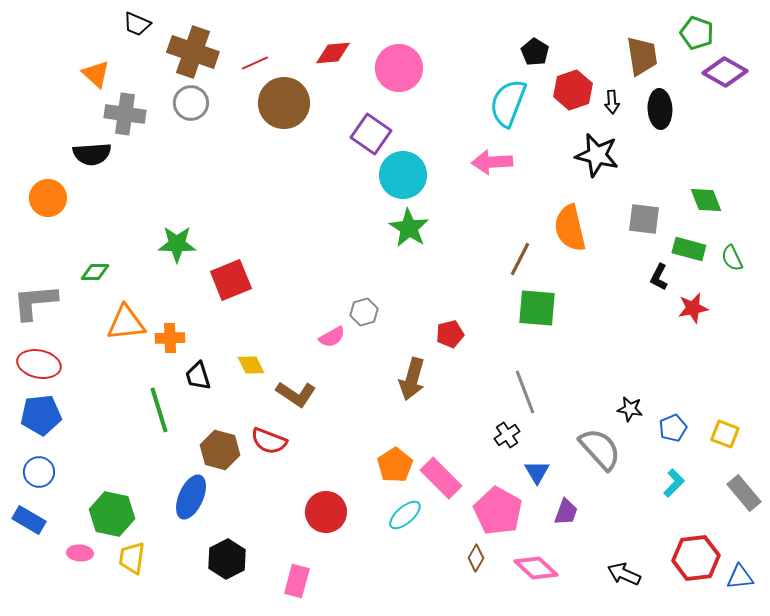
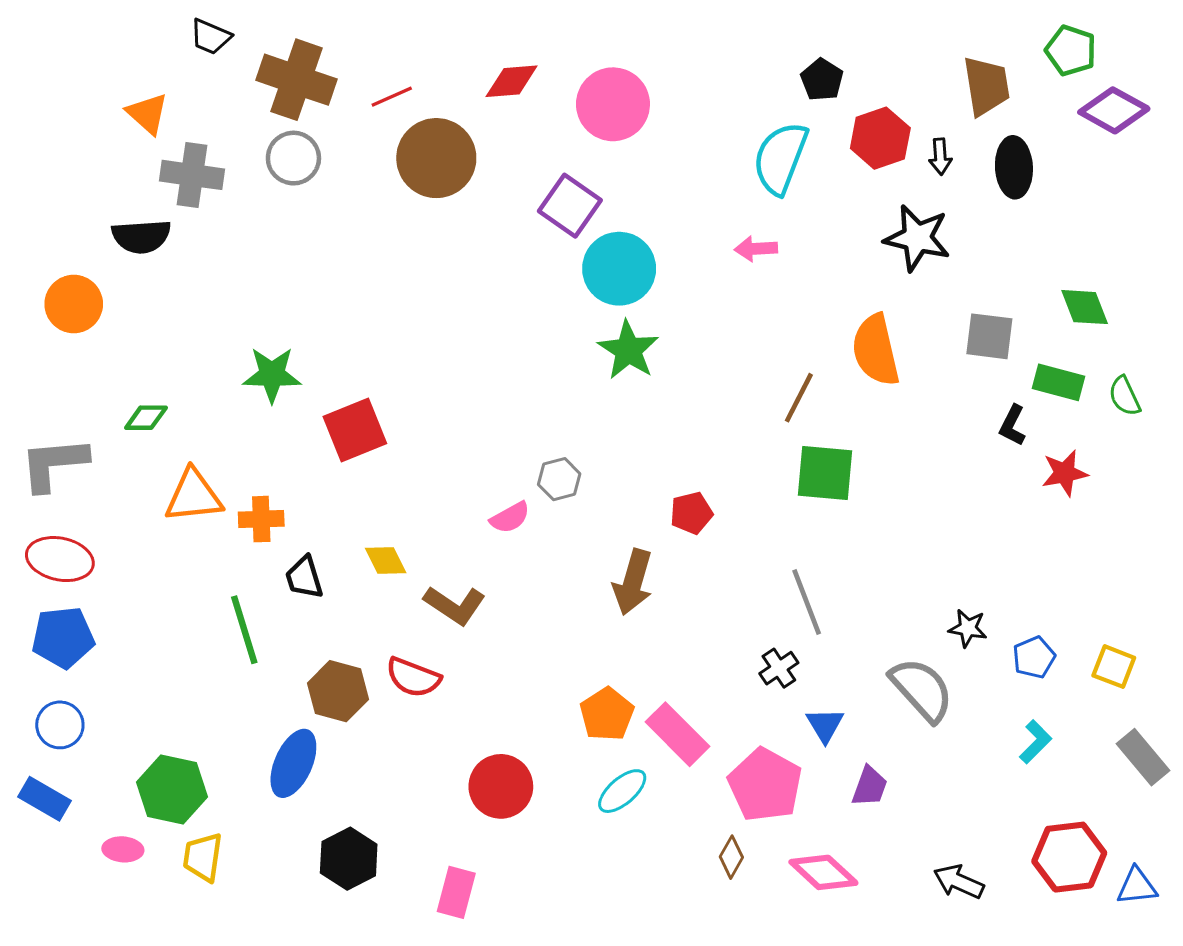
pink arrow: (492, 162) -> (756, 249), size x0.7

